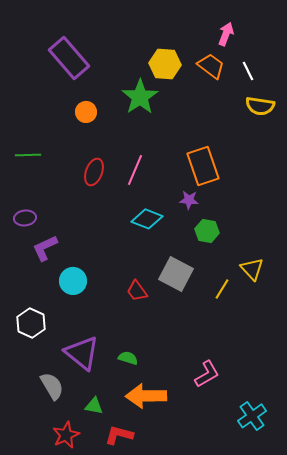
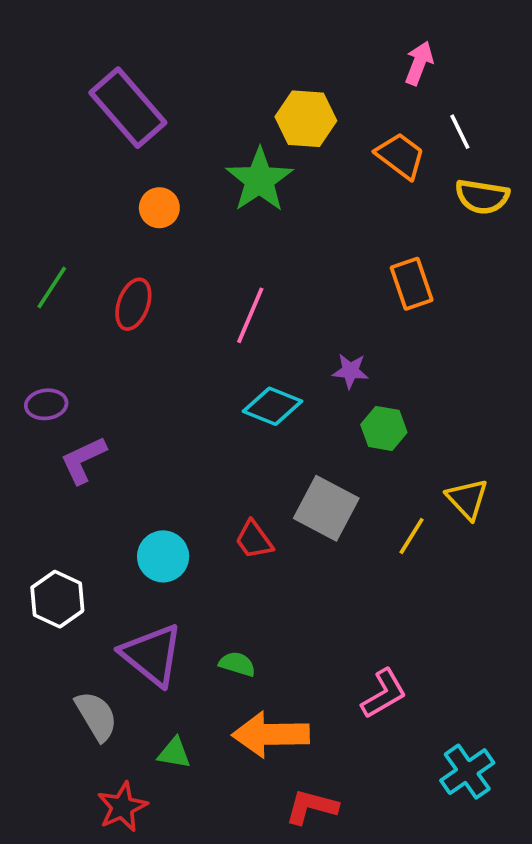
orange trapezoid: (211, 66) -> (400, 156), moved
green line: (28, 155) -> (52, 287), turned -55
orange rectangle: (203, 166) -> (412, 284), moved, size x0.7
red ellipse: (94, 172) -> (133, 304), moved
cyan circle: (73, 281) -> (163, 556), moved
red L-shape: (119, 435) -> (311, 807), moved

